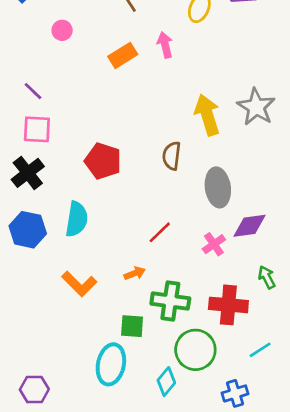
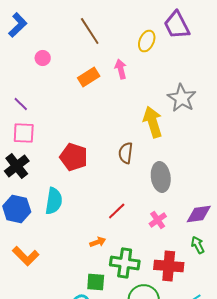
gray star: (256, 107) -> (182, 98), moved
purple diamond: (250, 226) -> (199, 214), moved
orange L-shape: (79, 284) -> (26, 256), moved

